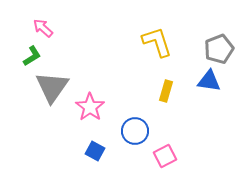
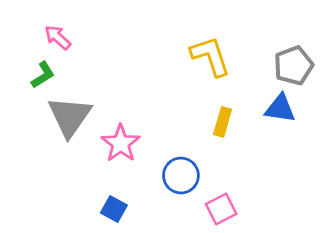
blue square: (95, 151) -> (114, 209), moved

